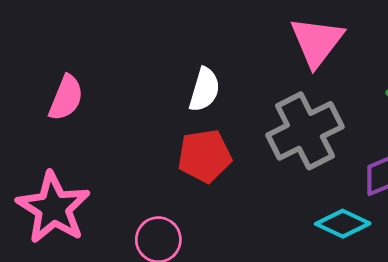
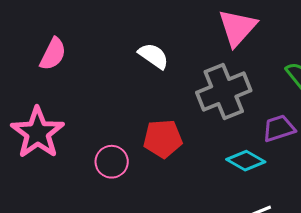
white semicircle: (204, 90) -> (153, 56), turned -76
red pentagon: (205, 156) -> (163, 139), moved

